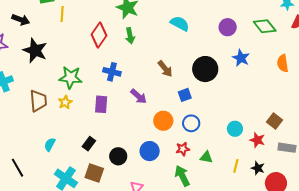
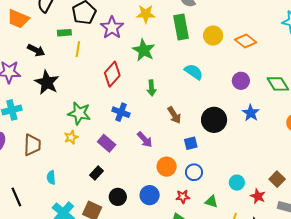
green arrow: (130, 36) -> (151, 88), moved
brown trapezoid: (38, 101) -> (32, 145), moved
purple rectangle: (101, 104) -> (107, 143), turned -60
cyan semicircle: (50, 144) -> (51, 177), turned -40
black rectangle: (89, 144) -> (97, 173), moved
green triangle: (206, 157) -> (211, 202), moved

